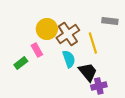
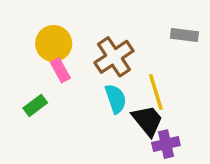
yellow circle: (47, 29) -> (54, 43), moved
yellow line: (93, 43) -> (156, 92), moved
pink rectangle: (37, 50) -> (60, 70), moved

